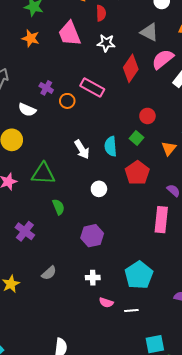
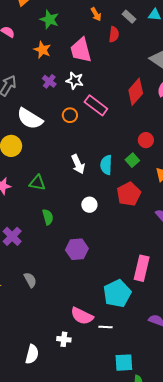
white star: (106, 43) -> (75, 81), moved
purple cross: (46, 88) -> (49, 81), moved
white semicircle: (27, 110) -> (30, 119), size x1.5
green triangle: (43, 174) -> (37, 183), size x0.7
pink rectangle: (161, 220) -> (142, 268), moved
gray semicircle: (49, 273) -> (30, 280), turned -84
white cross: (93, 278) -> (64, 339), moved
pink semicircle: (106, 303) -> (82, 316), size x1.6

